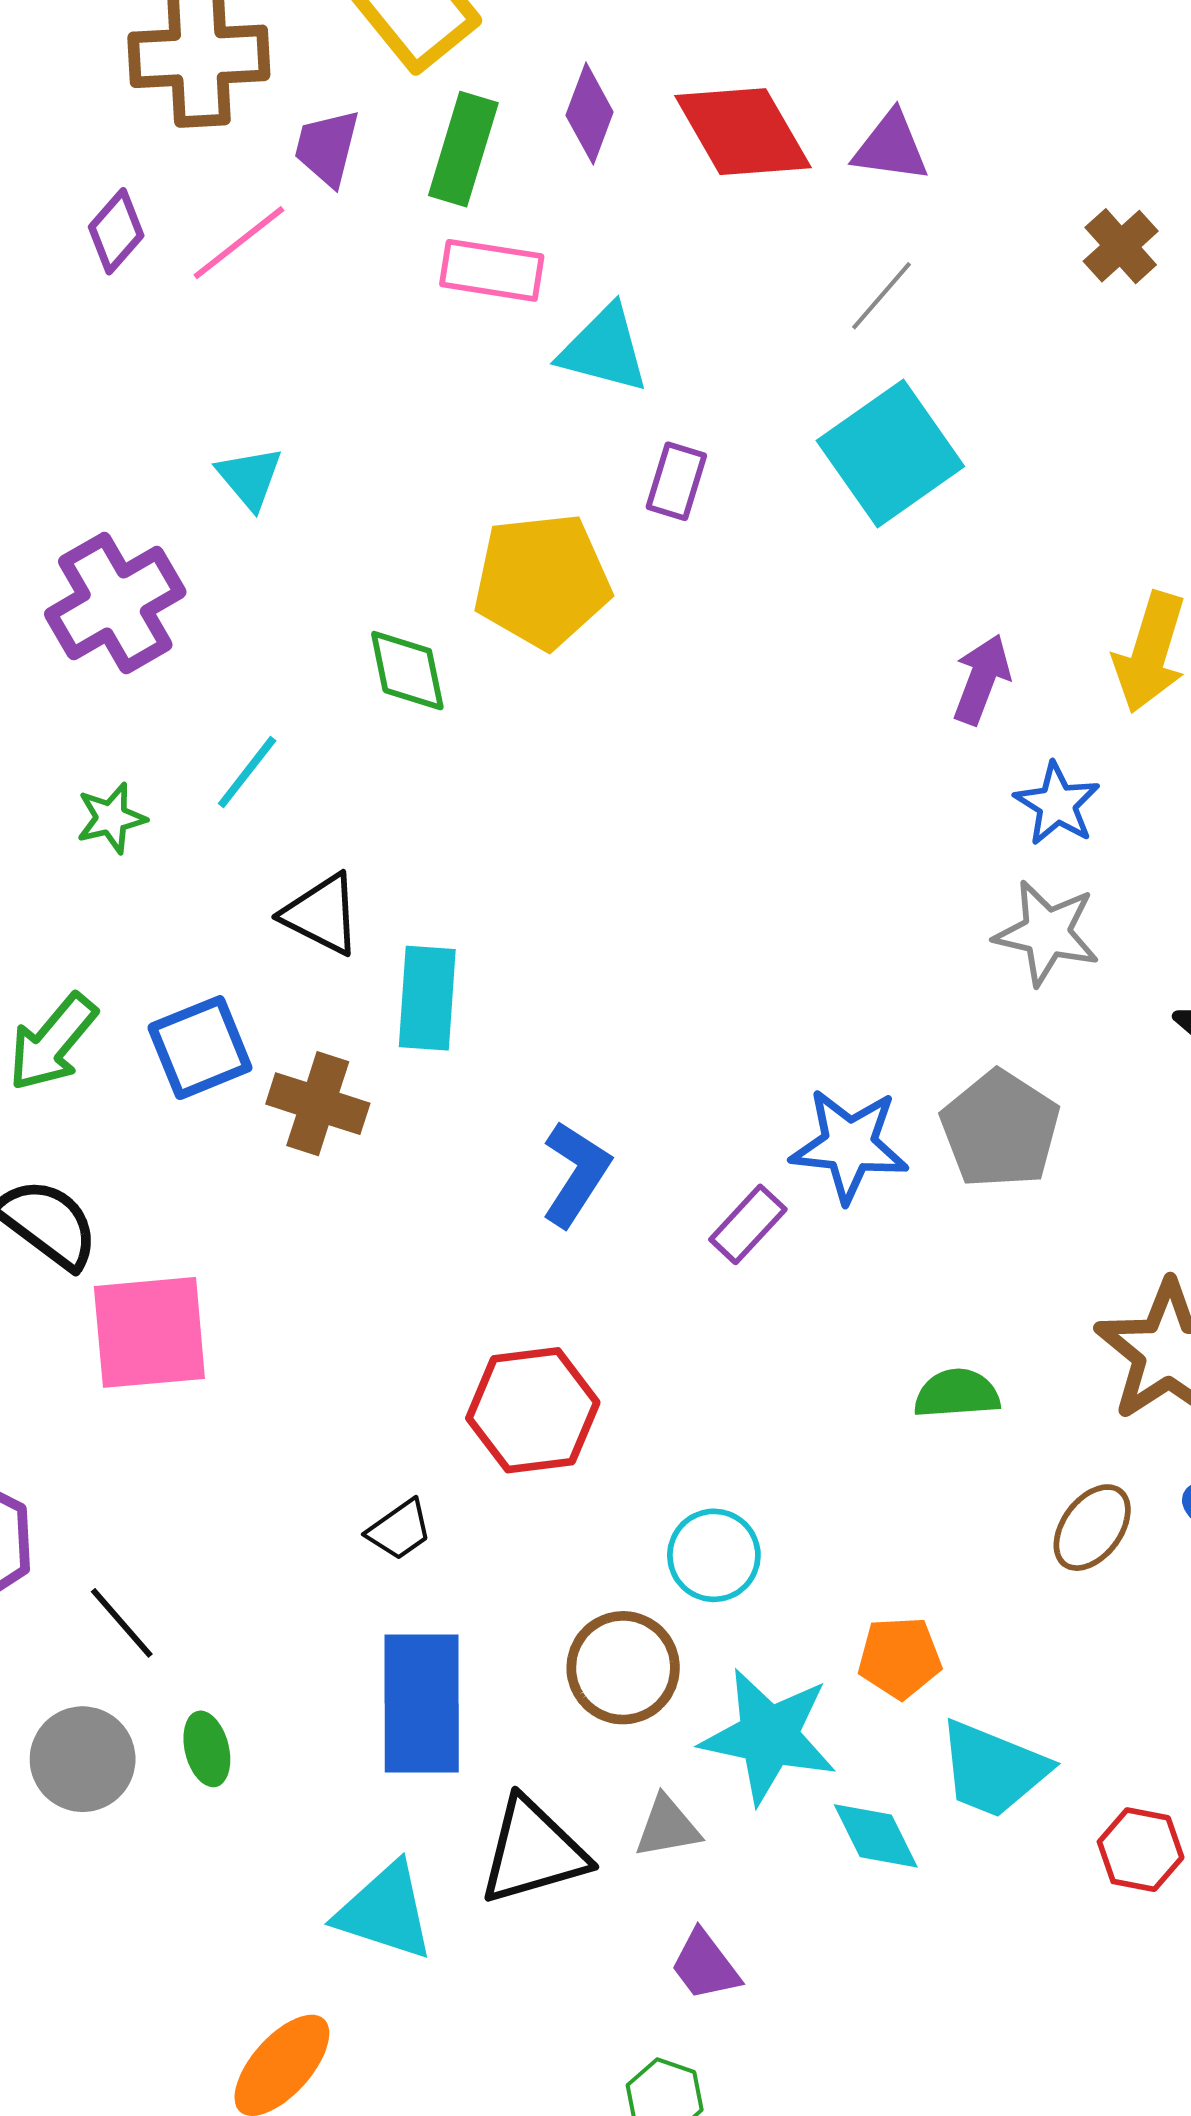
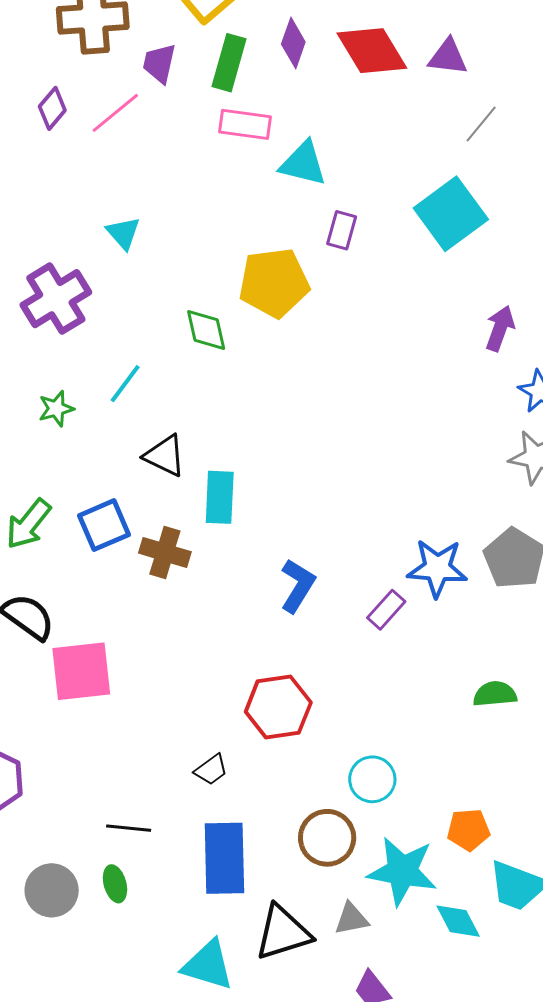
gray line: (881, 296) -> (481, 124), moved
black line: (122, 1623) -> (129, 828), moved, turned -42

